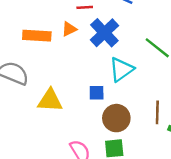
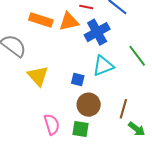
orange triangle: (69, 29) -> (69, 22), size x1.5
yellow triangle: (50, 100) -> (38, 76), turned 30

